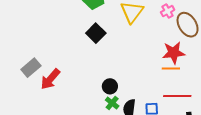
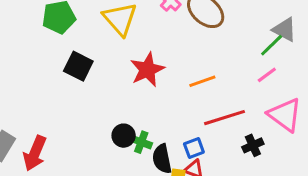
red star: (174, 53) -> (147, 70), moved
green cross: (112, 103) -> (141, 142), moved

